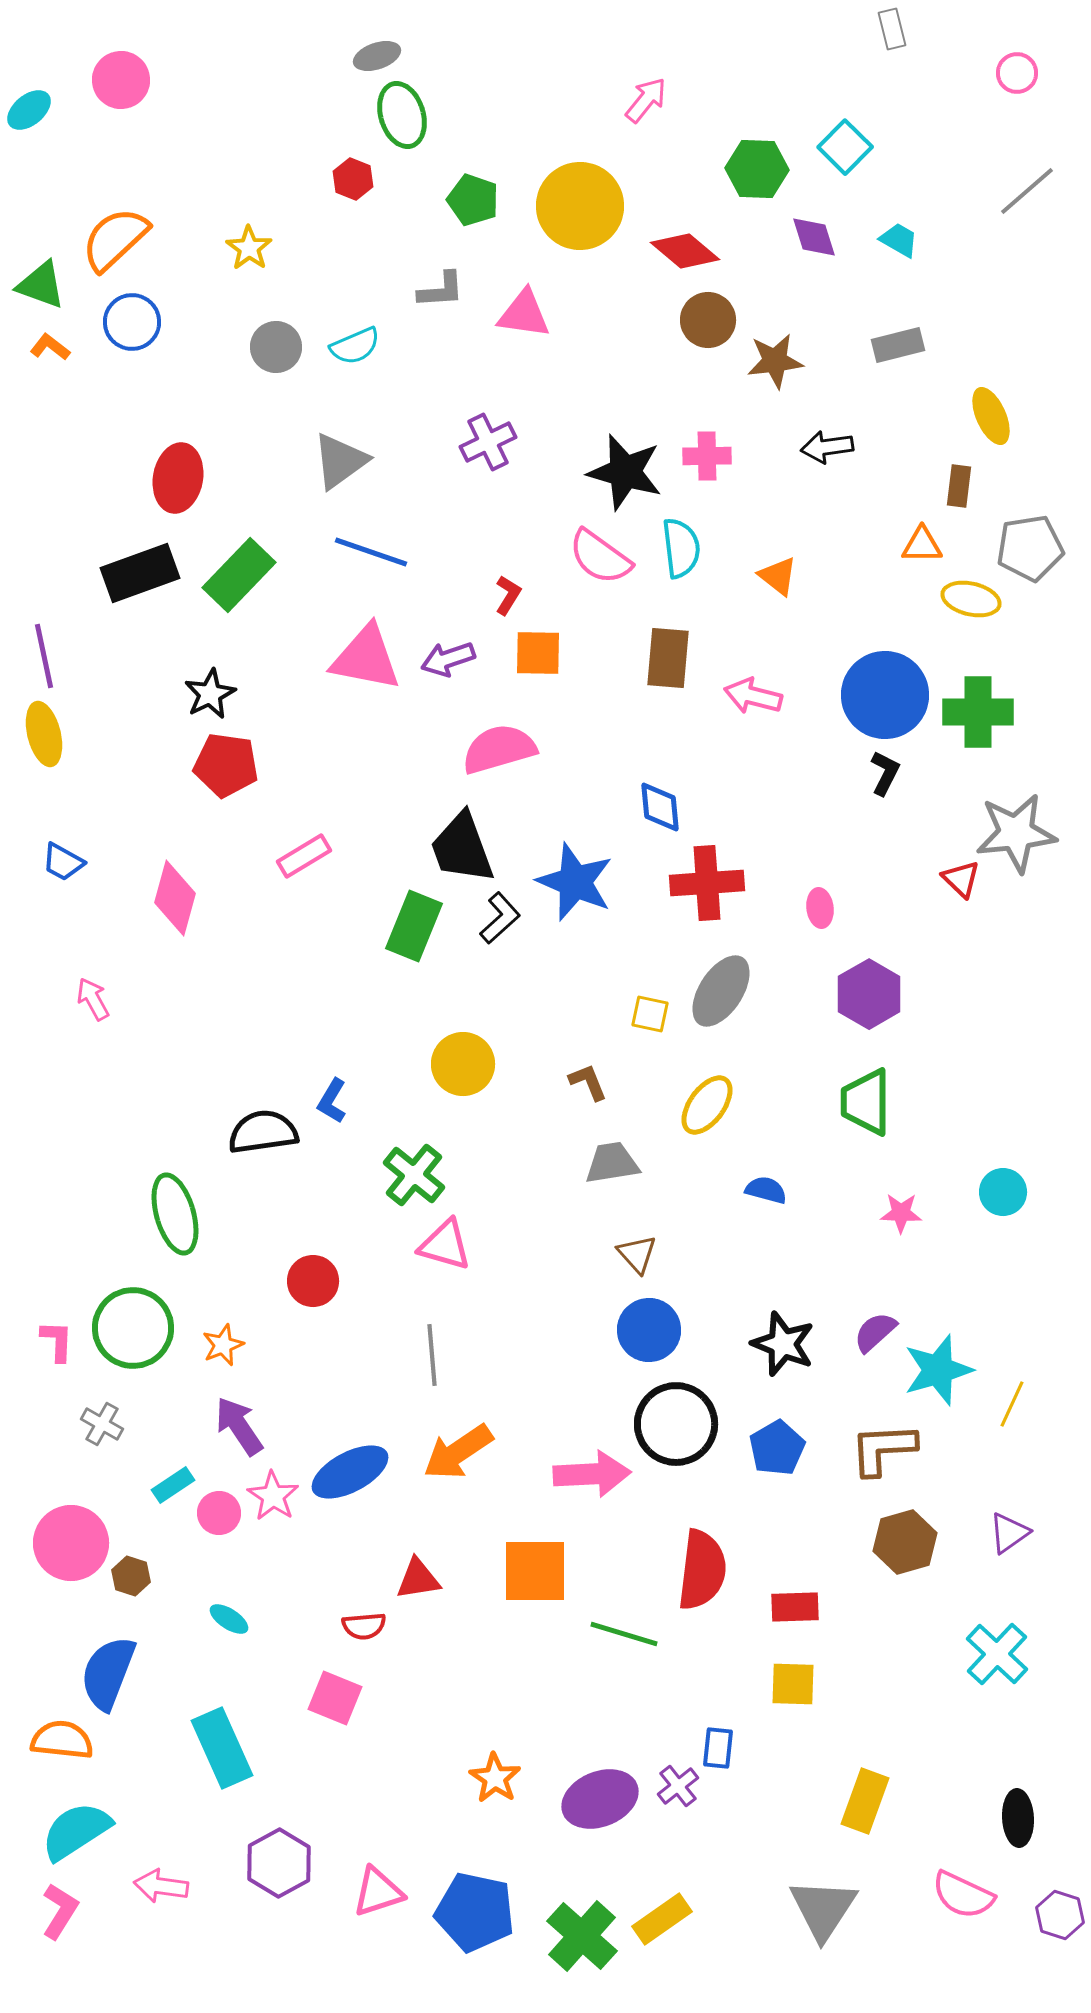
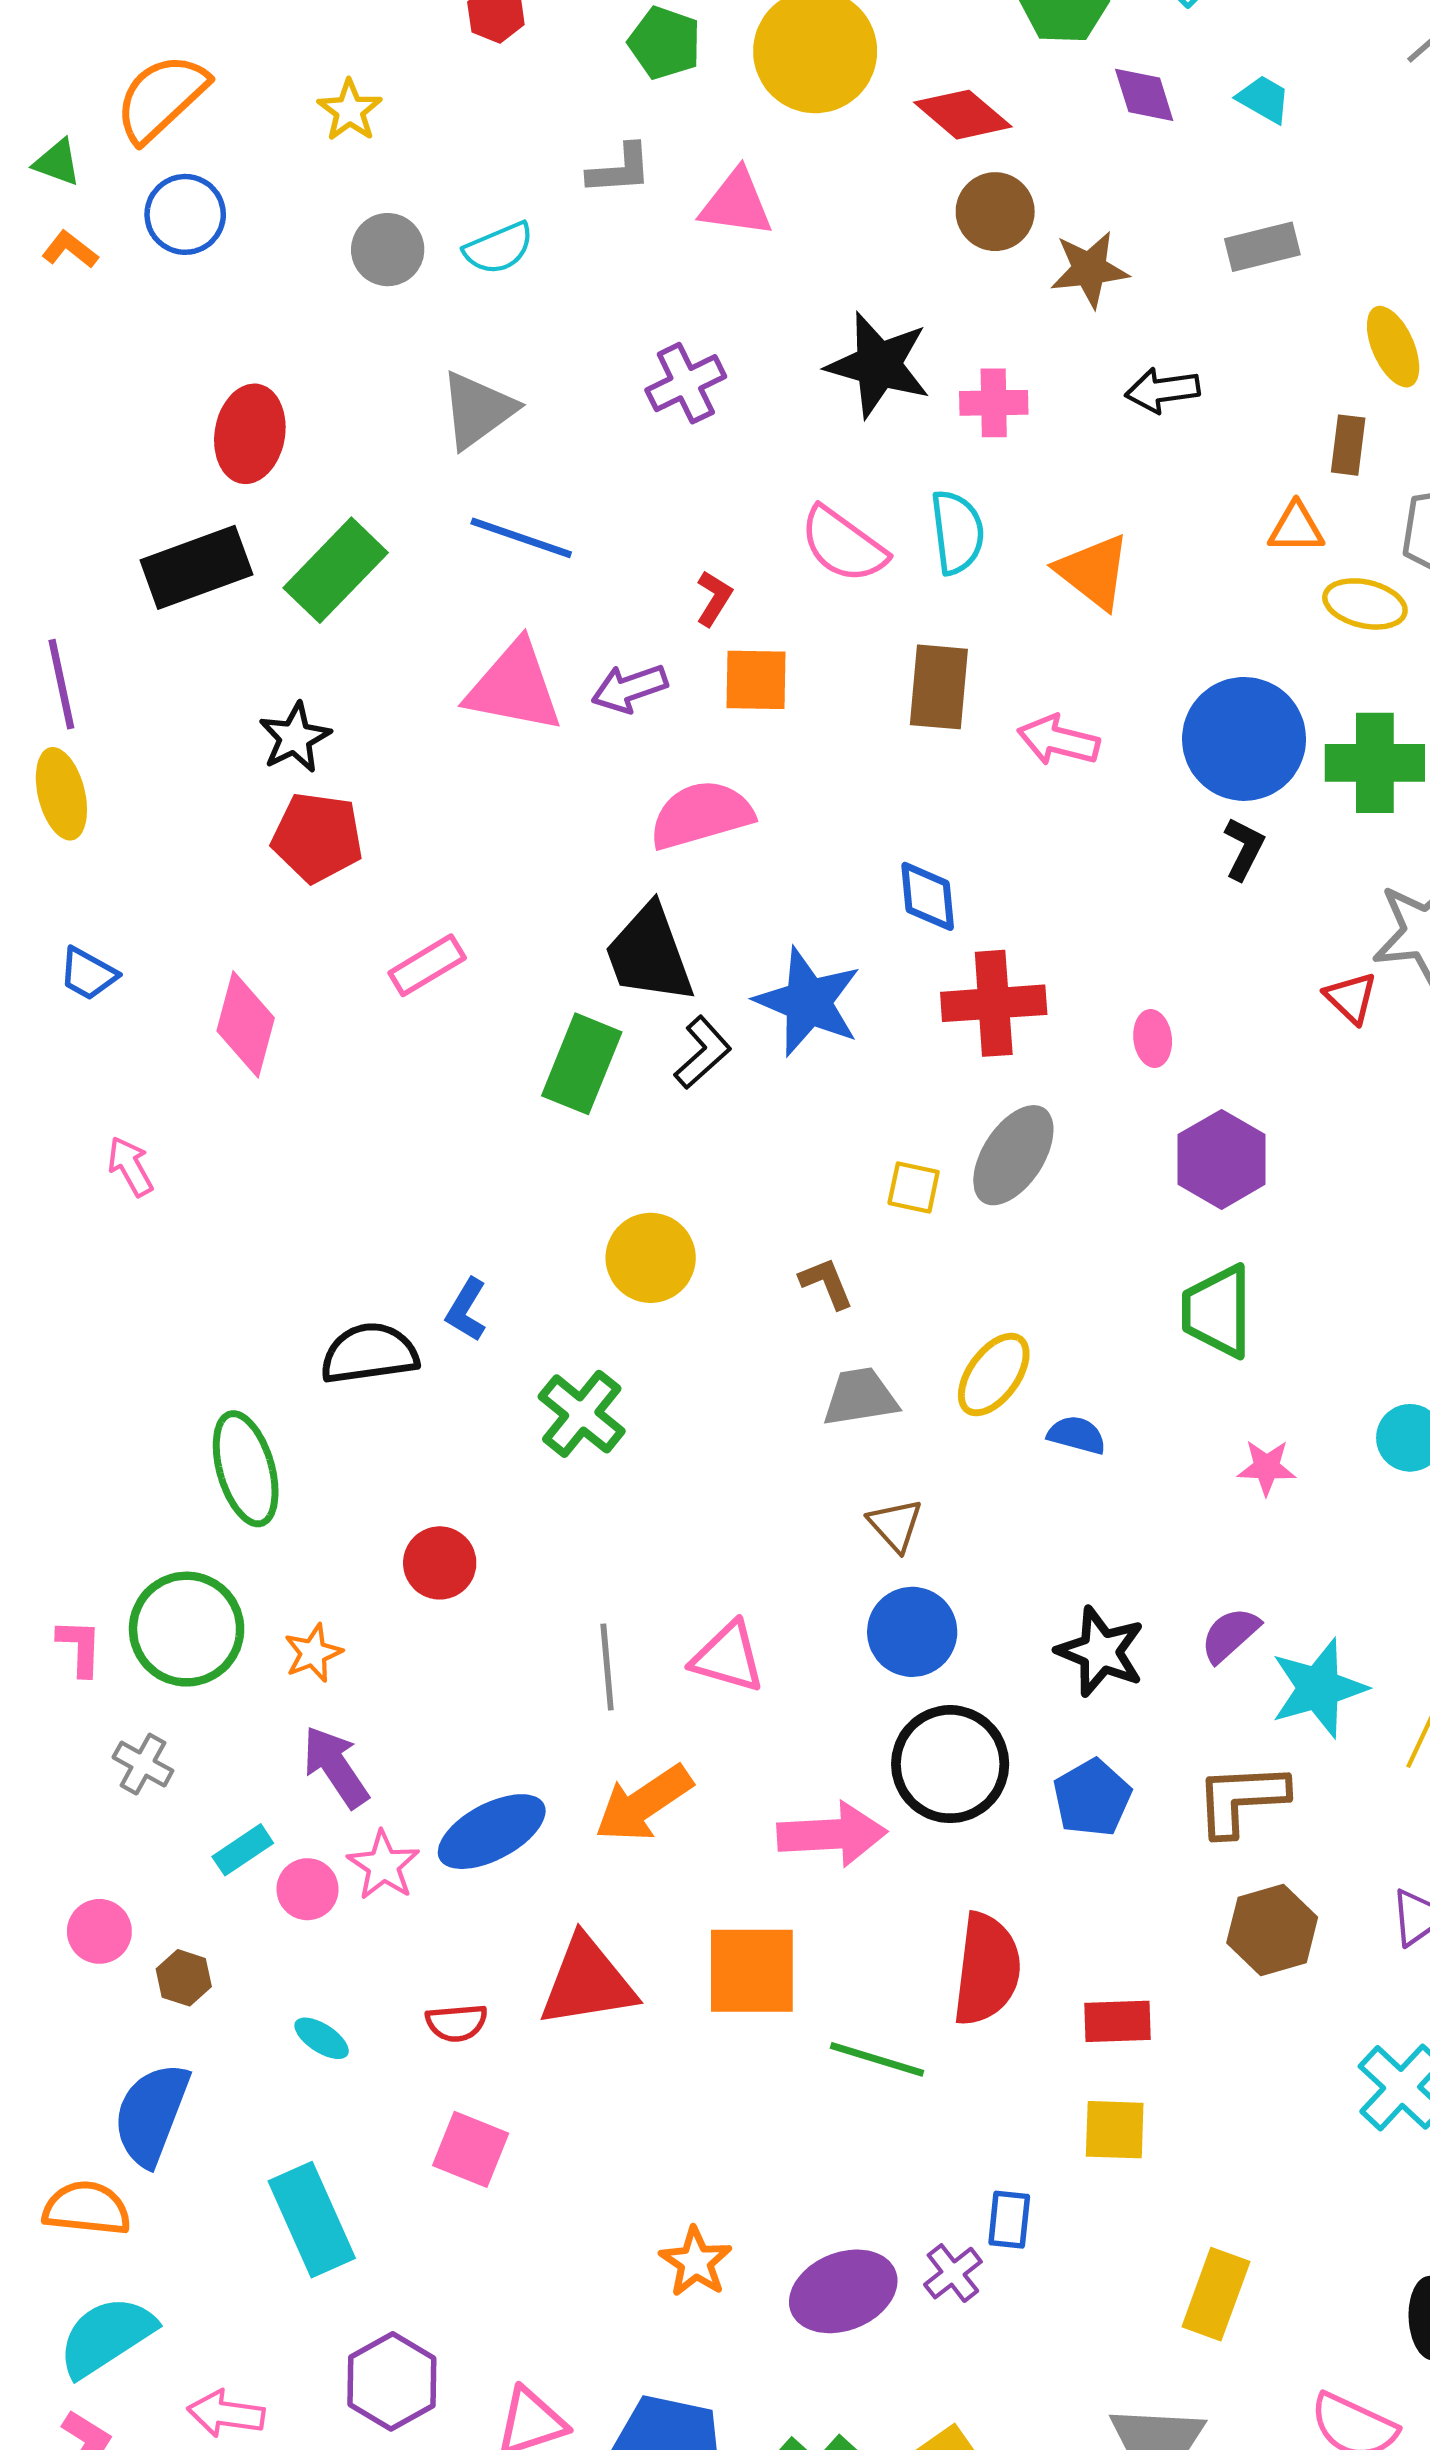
green triangle: (41, 285) -> (57, 162), size x0.7
black star: (625, 472) -> (878, 365), moved
orange triangle: (778, 576) -> (1094, 572), size x1.4
yellow ellipse: (707, 1105) -> (994, 1375), moved
pink triangle: (445, 1245) -> (728, 1657), moved
pink circle: (71, 1543) -> (99, 1931), size x0.6
red triangle: (418, 1579) -> (587, 1982), size x1.6
red semicircle: (364, 1626) -> (457, 2023), moved

